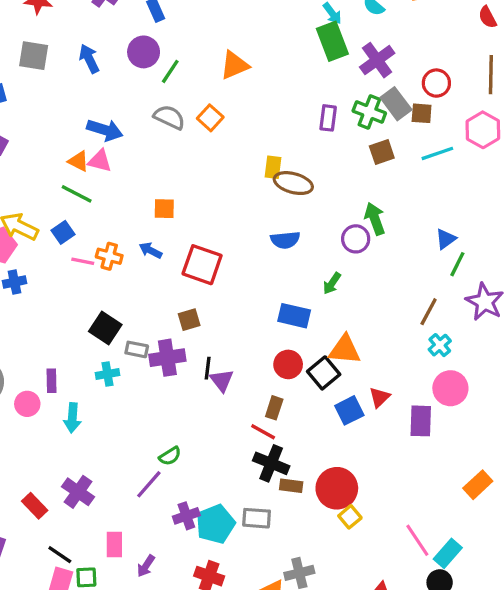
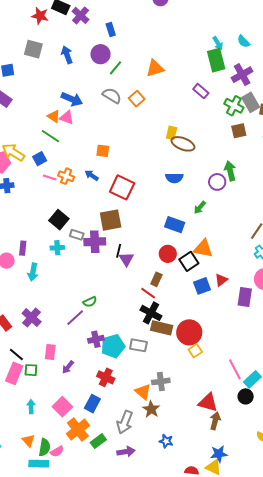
purple rectangle: (328, 118) -> (201, 91), moved, turned -63
brown square: (189, 320) -> (111, 220), size x1.6
brown rectangle: (291, 486) -> (162, 328), size x1.5

